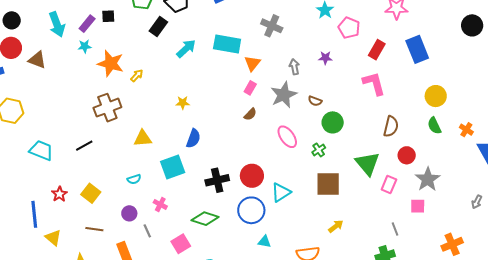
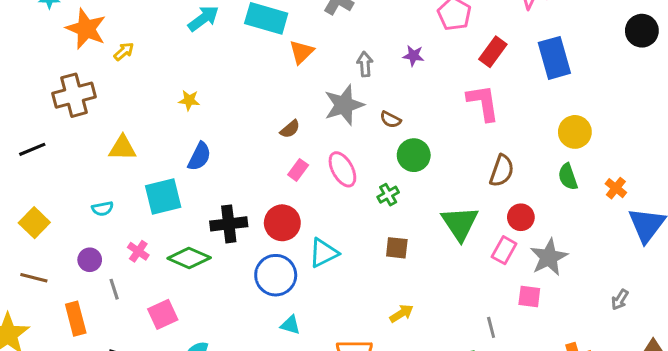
pink rectangle: (250, 88) -> (298, 170), moved
brown square: (328, 184) -> (397, 248), size x0.6
pink rectangle: (389, 184) -> (504, 250), moved
green diamond: (205, 219) -> (189, 258), moved

